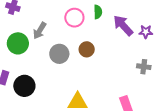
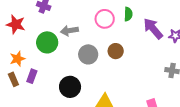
gray arrow: (40, 31) -> (69, 31), turned 48
black circle: (24, 86) -> (70, 87), moved

